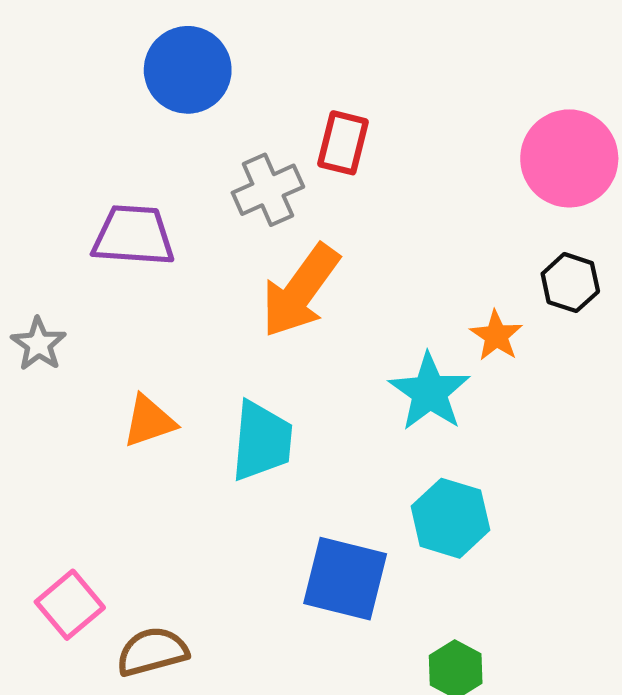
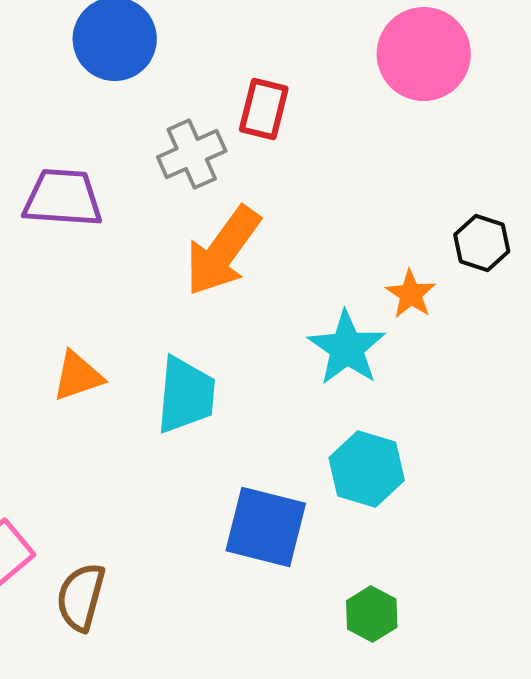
pink circle: (569, 158) -> (424, 54), moved
brown semicircle: (152, 652) -> (81, 597), turned -60

